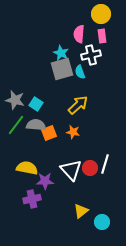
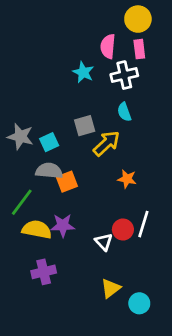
gray square: (62, 69) -> (85, 126), moved, size x0.7
cyan semicircle: (80, 72) -> (124, 112), moved
cyan square: (36, 104) -> (49, 142), turned 32
green line: (16, 125) -> (22, 202), moved
orange star: (73, 132) -> (127, 179), moved
white triangle: (71, 170) -> (104, 242), moved, size x0.6
purple star: (45, 181) -> (63, 225), moved

